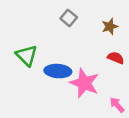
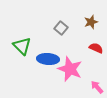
gray square: (69, 18) -> (61, 28), moved

